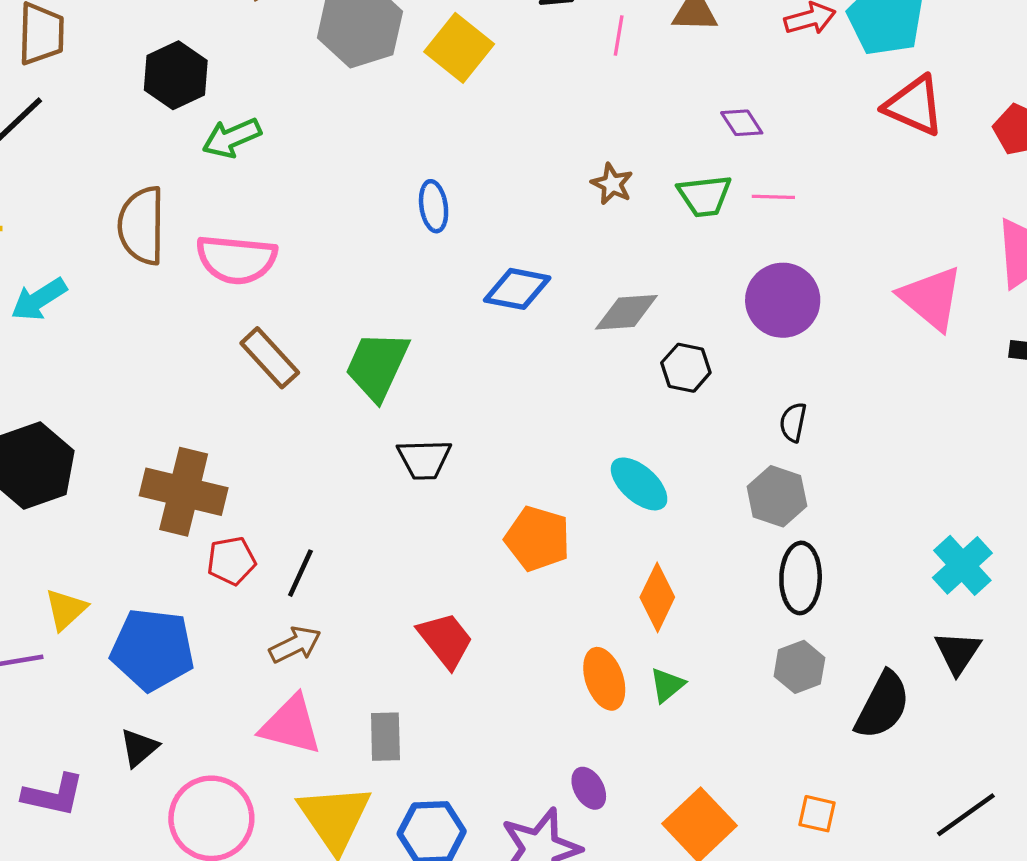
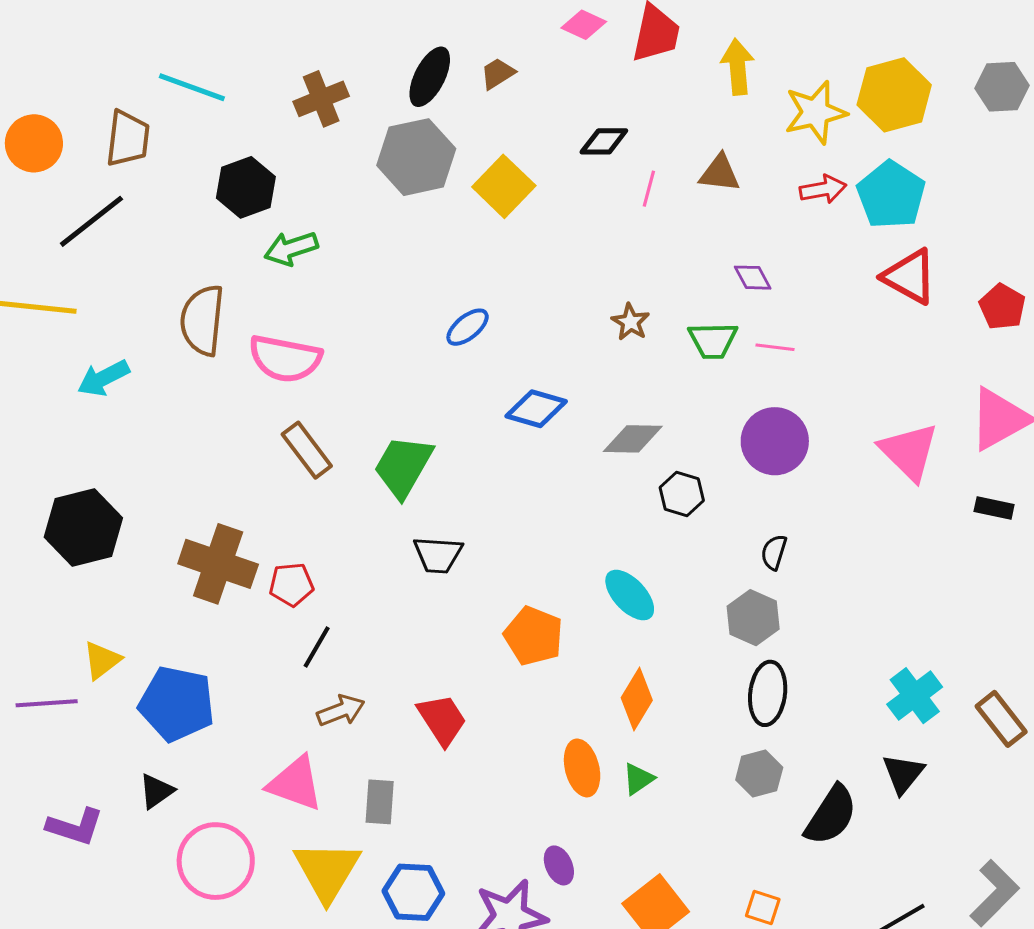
blue ellipse: (434, 206) -> (468, 327), turned 54
red pentagon: (231, 561) -> (291, 585), moved
brown arrow: (295, 645) -> (341, 711), moved

